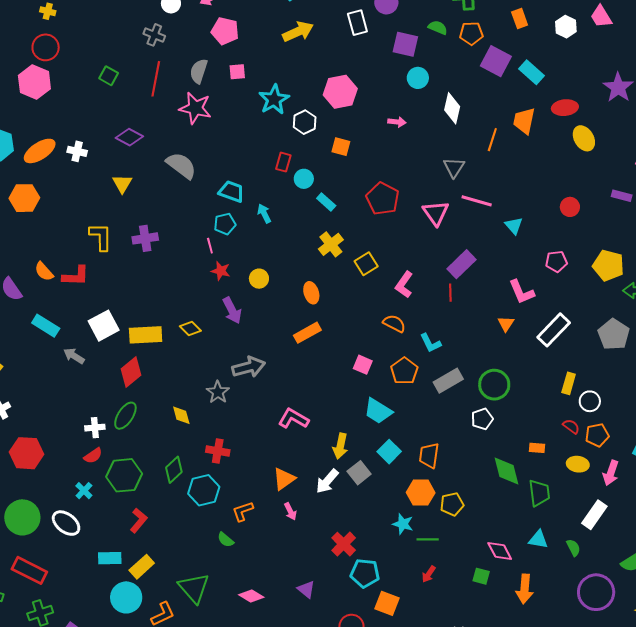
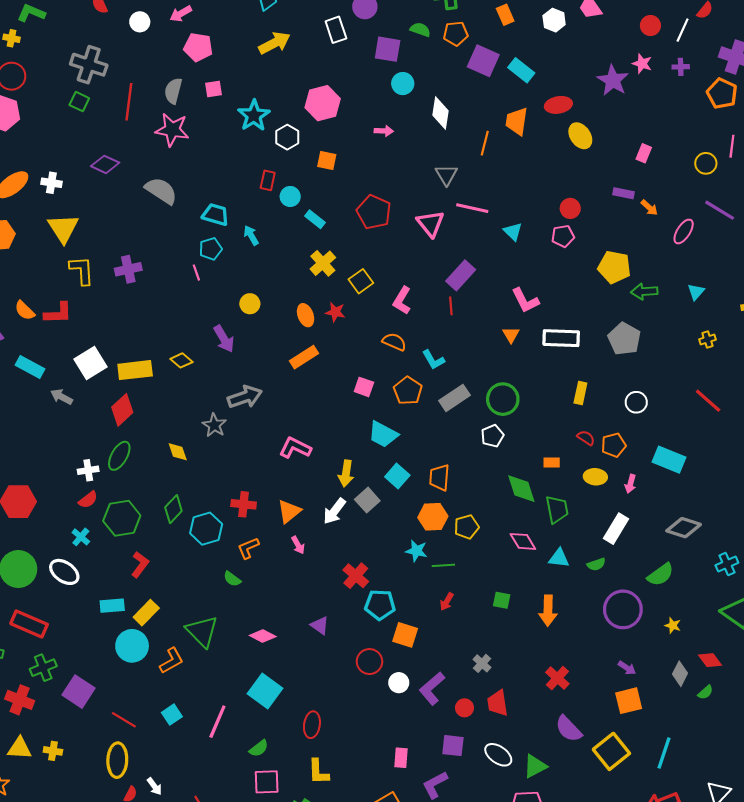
gray cross: (154, 35) -> (89, 65), moved, size x1.6
yellow triangle: (122, 184) -> (63, 228), moved, size x1.5
pink pentagon: (556, 261) -> (563, 236), moved
red star: (221, 271) -> (335, 312), moved
white rectangle: (554, 330) -> (561, 338), turned 52
white circle: (590, 401) -> (636, 402), moved
red cross: (218, 451) -> (244, 504), moved
pink arrow: (611, 473) -> (630, 484), size x0.7
green semicircle: (573, 548) -> (596, 564), turned 102
pink diamond: (500, 551) -> (523, 541), moved

